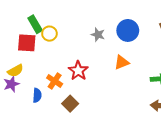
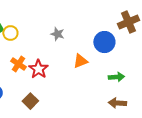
blue circle: (128, 30) -> (104, 42), moved
orange cross: (55, 81) -> (18, 64), moved

